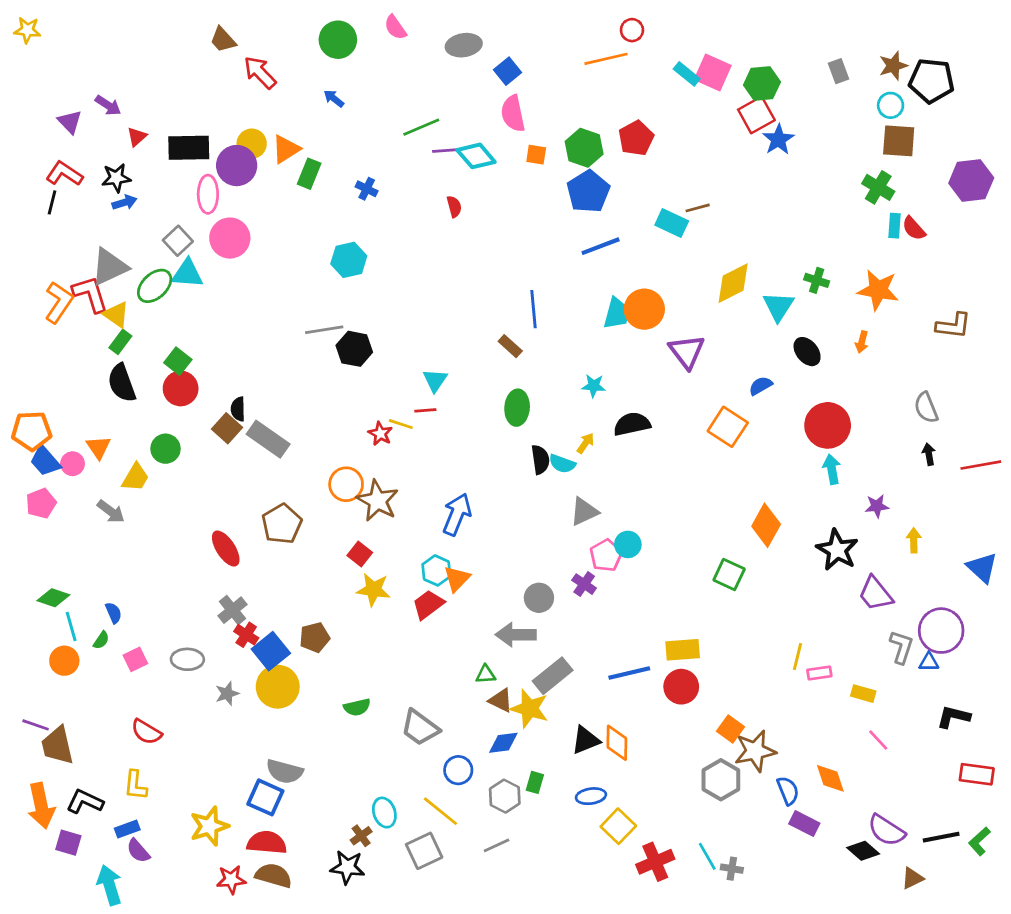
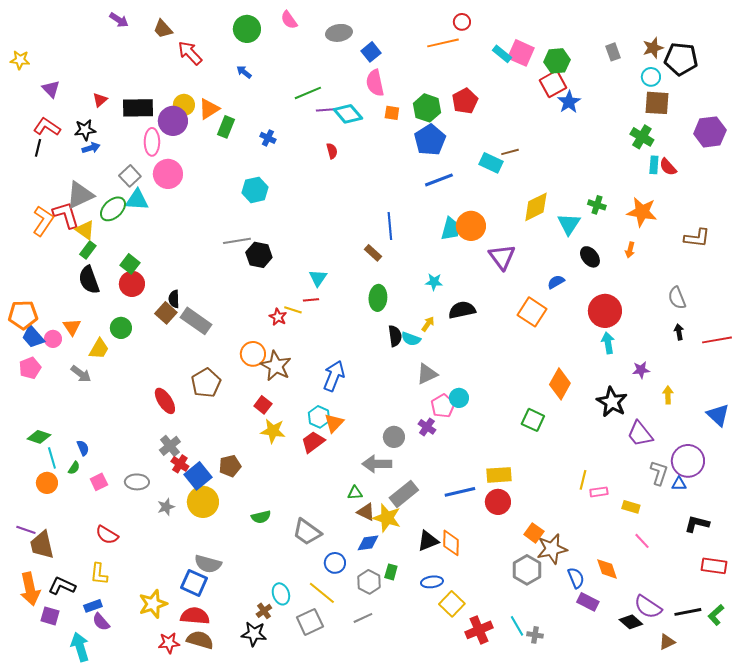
yellow star: (27, 30) -> (20, 60), moved
purple arrow: (108, 105) -> (119, 20), moved

